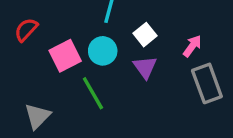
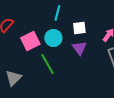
white square: (145, 35) -> (79, 28), turned 32

